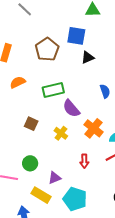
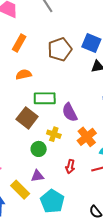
green rectangle: (53, 90) -> (45, 98), moved
brown square: (31, 124) -> (27, 118), size x1.5
yellow cross: (61, 133) -> (54, 134), turned -32
green circle: (30, 163) -> (39, 149), moved

